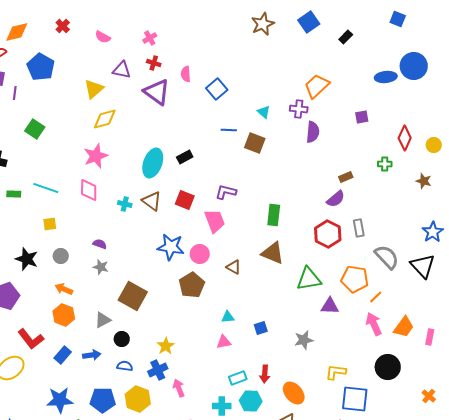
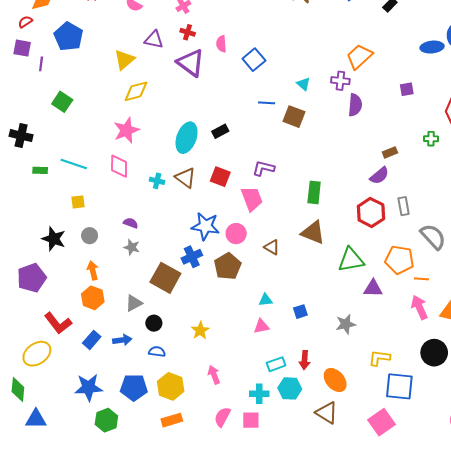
orange arrow: (64, 289) -> (93, 270), turned 54
orange line: (376, 297) -> (422, 279), turned 48
blue cross: (158, 370) -> (192, 257), moved

